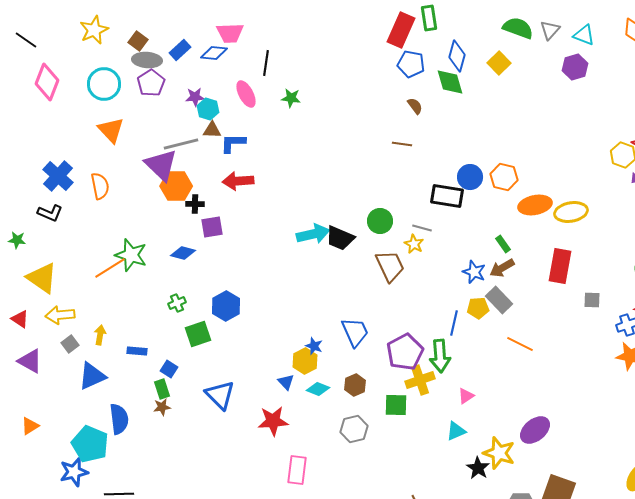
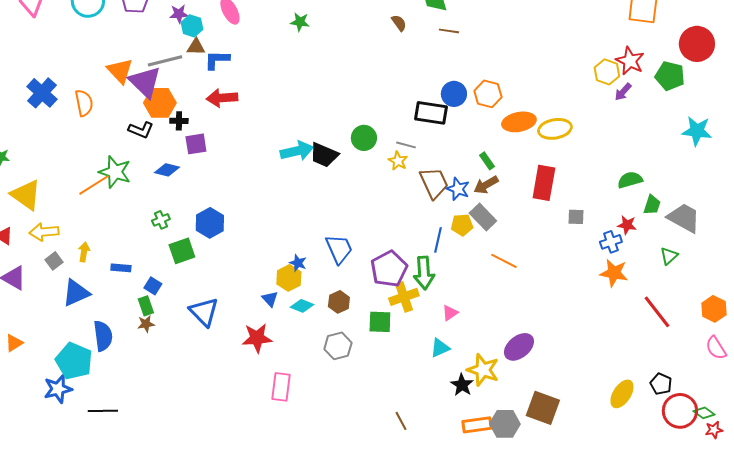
green star: (291, 98) -> (300, 22), moved
orange triangle: (111, 130) -> (120, 71), moved
brown line: (402, 144) -> (449, 31), moved
black L-shape: (50, 213) -> (141, 130), moved
brown trapezoid: (390, 266) -> (434, 183), moved

